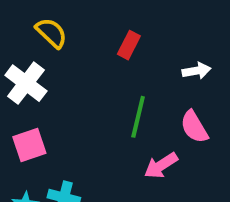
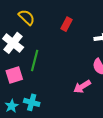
green line: (138, 117) -> (35, 60), moved

